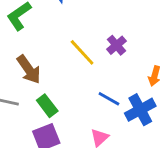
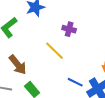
purple cross: (116, 45) -> (69, 29), moved, turned -32

